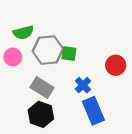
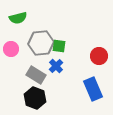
green semicircle: (23, 33) -> (18, 18), moved
blue cross: (83, 85) -> (56, 66), moved
blue rectangle: (93, 111) -> (93, 89), moved

